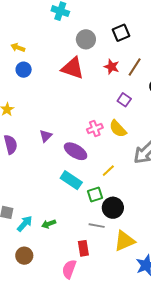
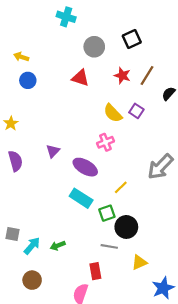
red triangle: (73, 68) -> (80, 78), size x0.7
yellow semicircle: (118, 129) -> (113, 113), moved
yellow triangle: (124, 241) -> (139, 262), size x0.7

